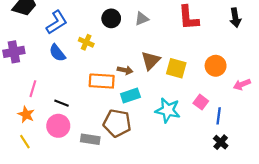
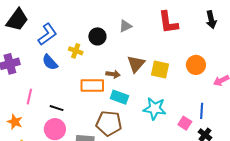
black circle: (111, 18) -> (97, 36), moved
cyan rectangle: (130, 95) -> (119, 97), turned 42
pink square: (201, 102) -> (185, 123), moved
orange star: (26, 114) -> (15, 122), moved

